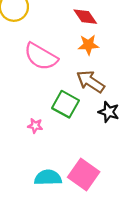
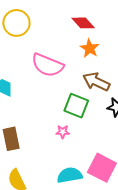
orange star: (88, 45) -> (90, 48), turned -30
pink star: (35, 126) -> (63, 132), moved

